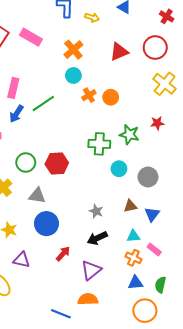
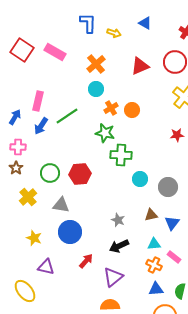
green star: (129, 135) -> (105, 133), moved

